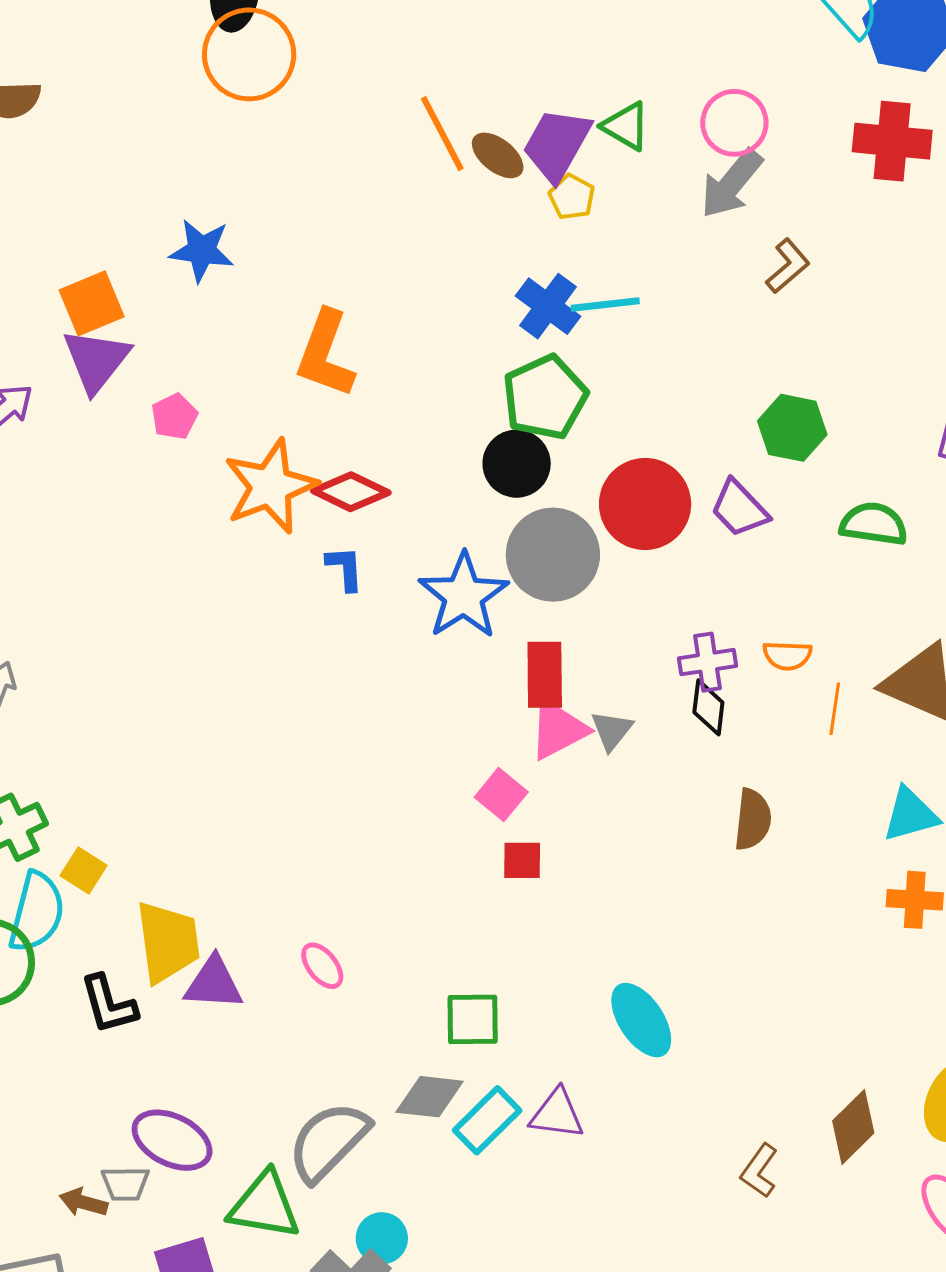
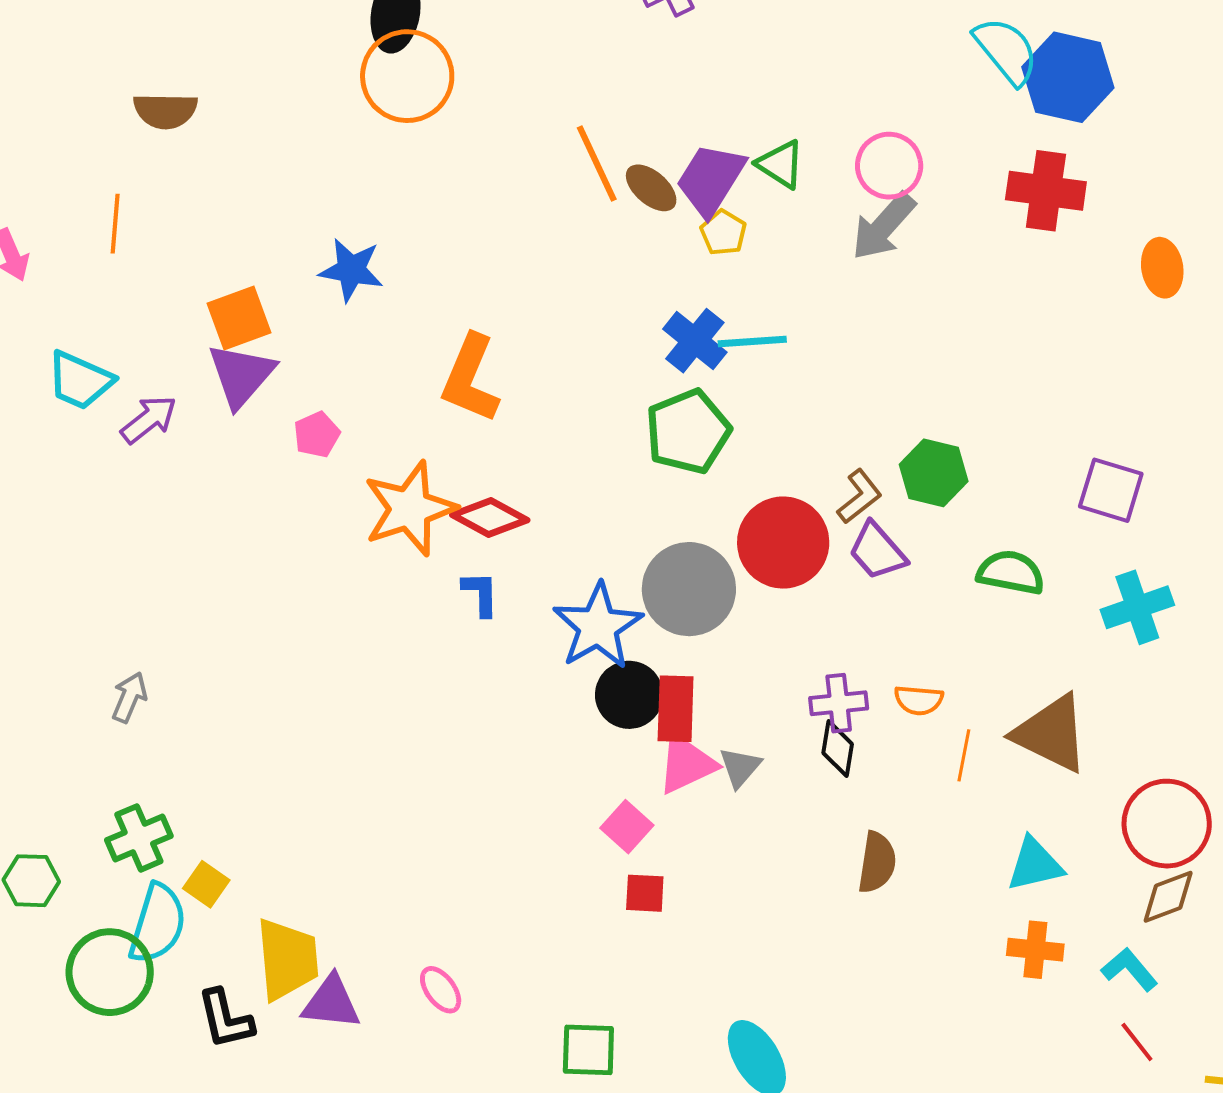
brown L-shape: (788, 266) -> (859, 497), moved
black circle: (517, 464) -> (629, 695), moved

